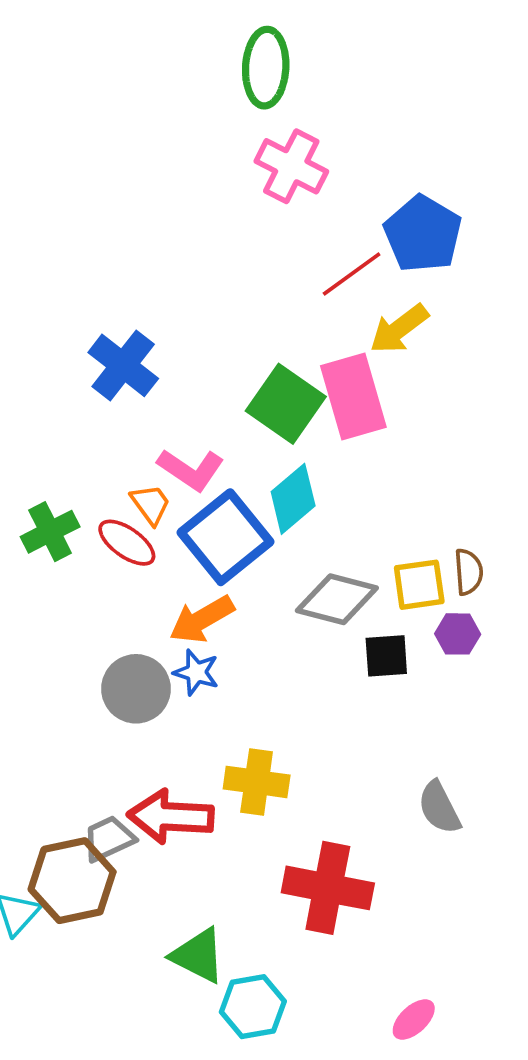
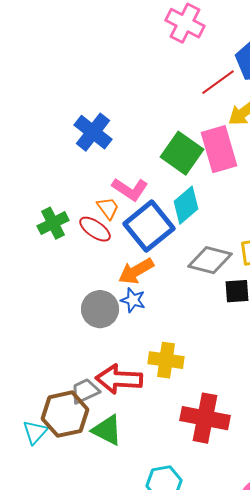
green triangle: (198, 956) -> (107, 430), moved

